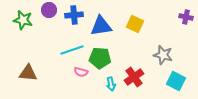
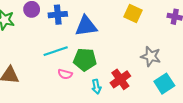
yellow square: (135, 24) -> (133, 14), moved
cyan square: (176, 81) -> (164, 84), turned 30

